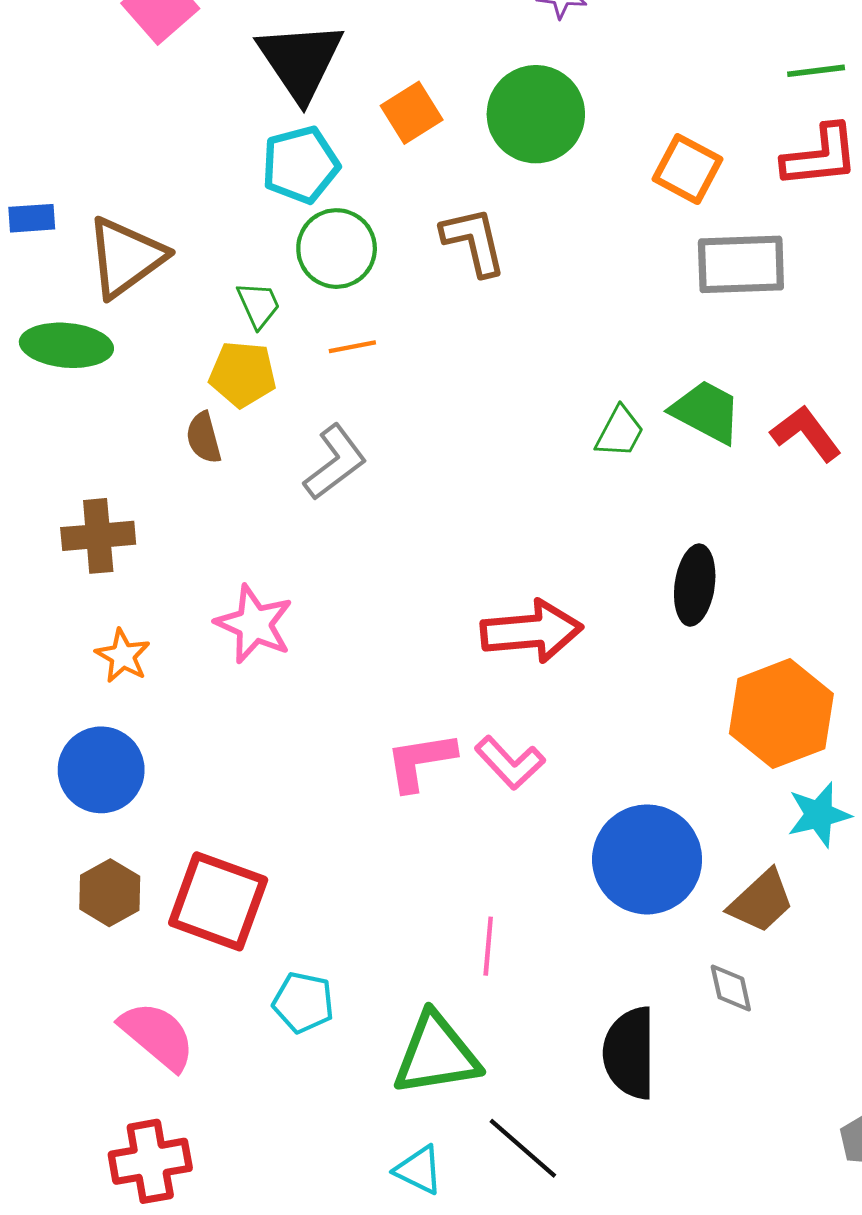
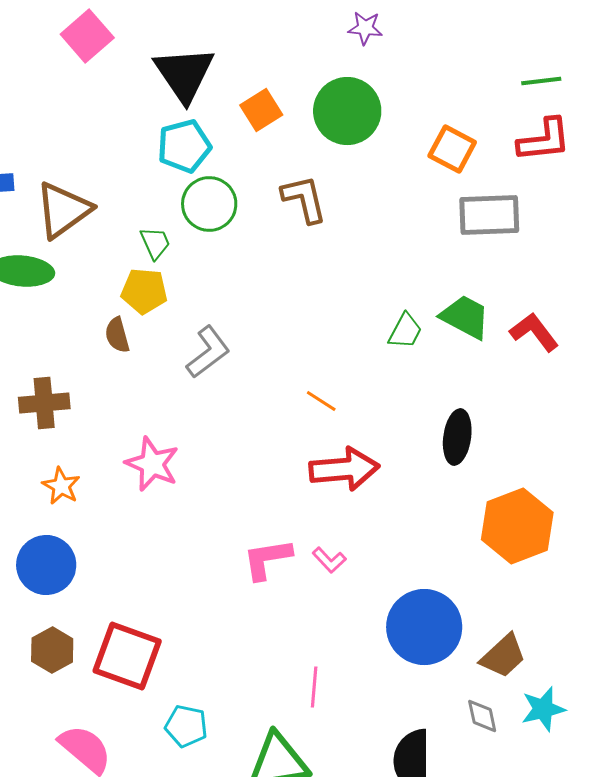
orange line: (352, 347) -> (321, 401), moved, turned 44
pink L-shape: (510, 763) -> (329, 560), size x0.7
cyan star: (819, 815) -> (543, 709), moved

